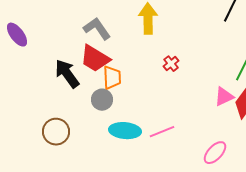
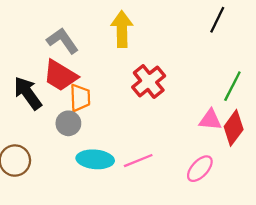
red cross: (171, 64) -> (149, 81), size x1.8
pink triangle: (224, 97) -> (210, 120), turned 30
pink ellipse: (215, 153) -> (200, 169), moved

